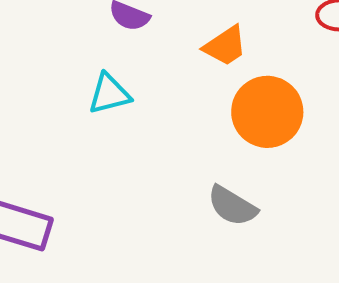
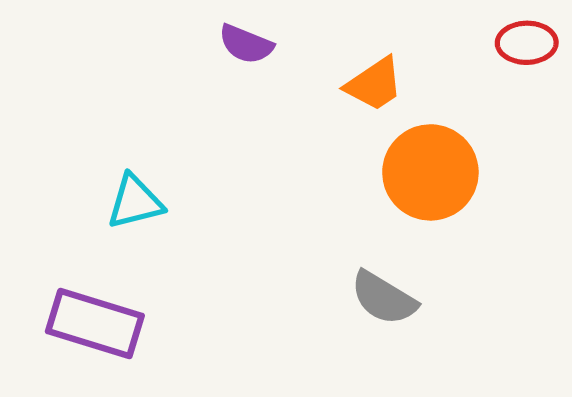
cyan triangle: (109, 94) -> (135, 202), moved

